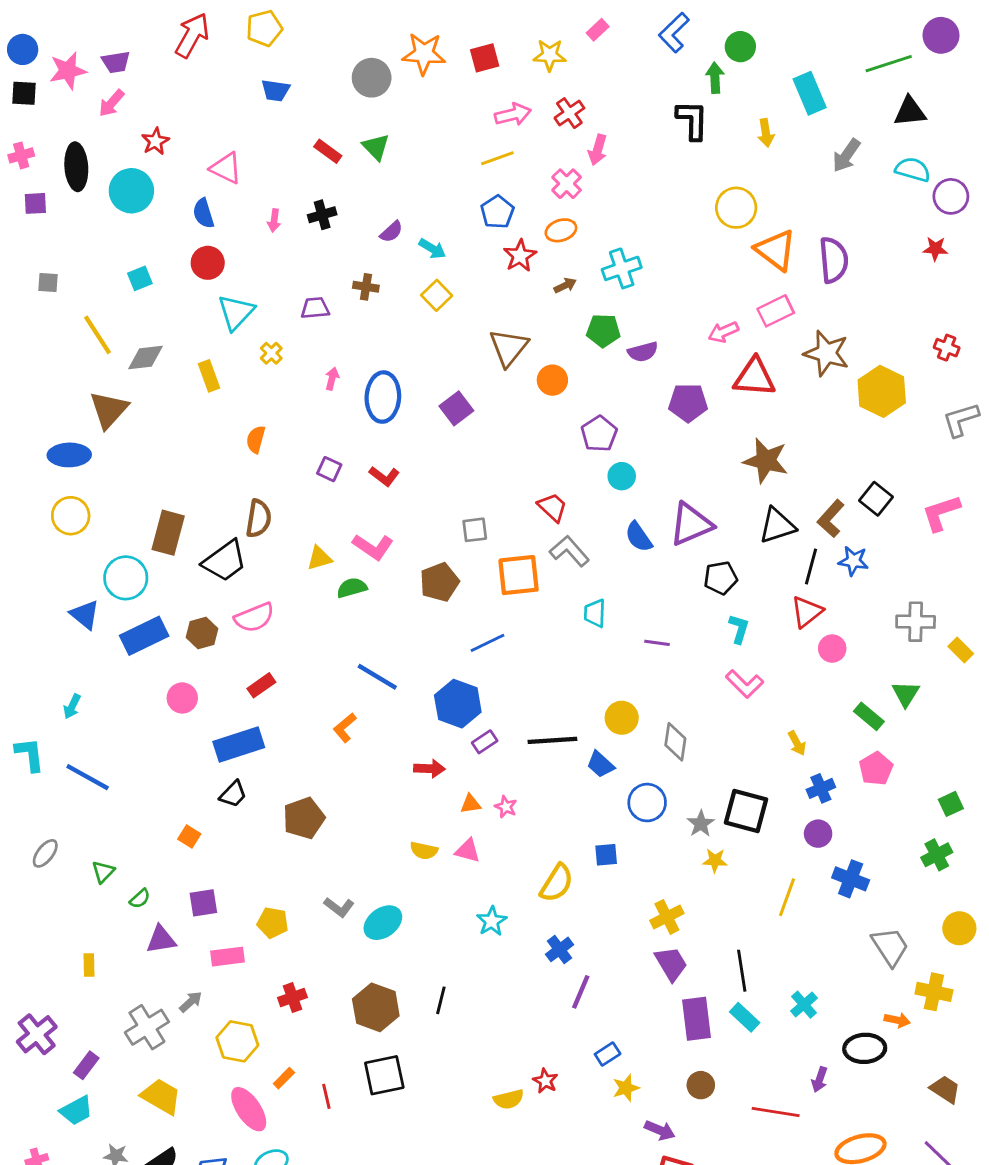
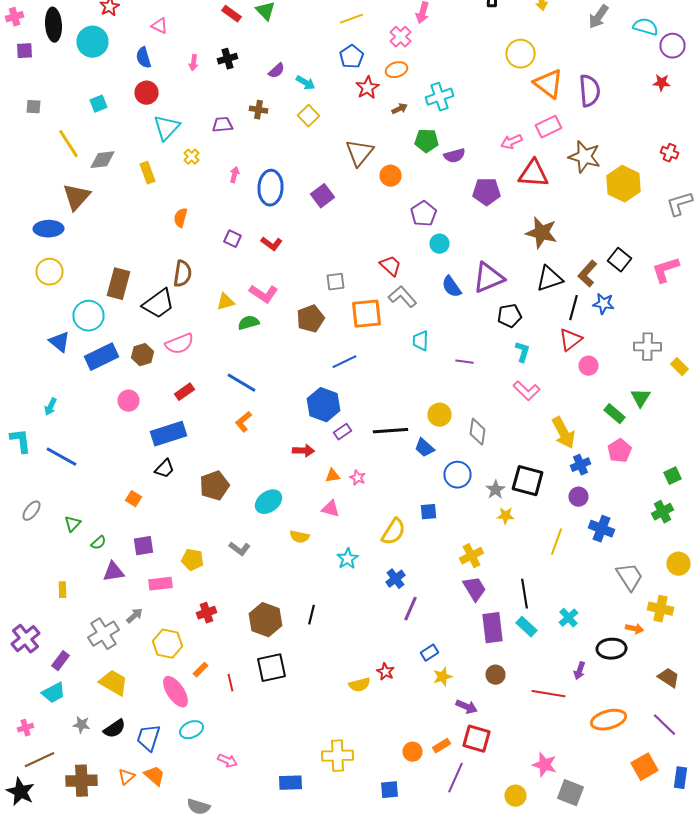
pink triangle: (226, 168) -> (160, 26), size x0.7
blue line: (377, 677) -> (242, 383), moved
yellow arrow: (797, 743) -> (564, 433), size x1.8
yellow semicircle: (424, 851) -> (300, 537), moved
cyan ellipse: (383, 923) -> (268, 502), moved

